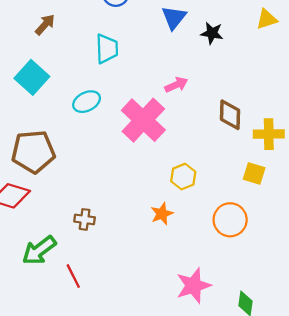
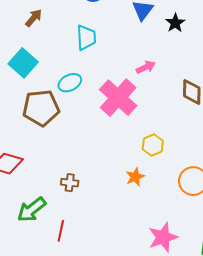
black star: (212, 33) -> (175, 23), turned 30
brown pentagon: (33, 152) -> (41, 108), moved
red line: (73, 276) -> (61, 231), turned 40

